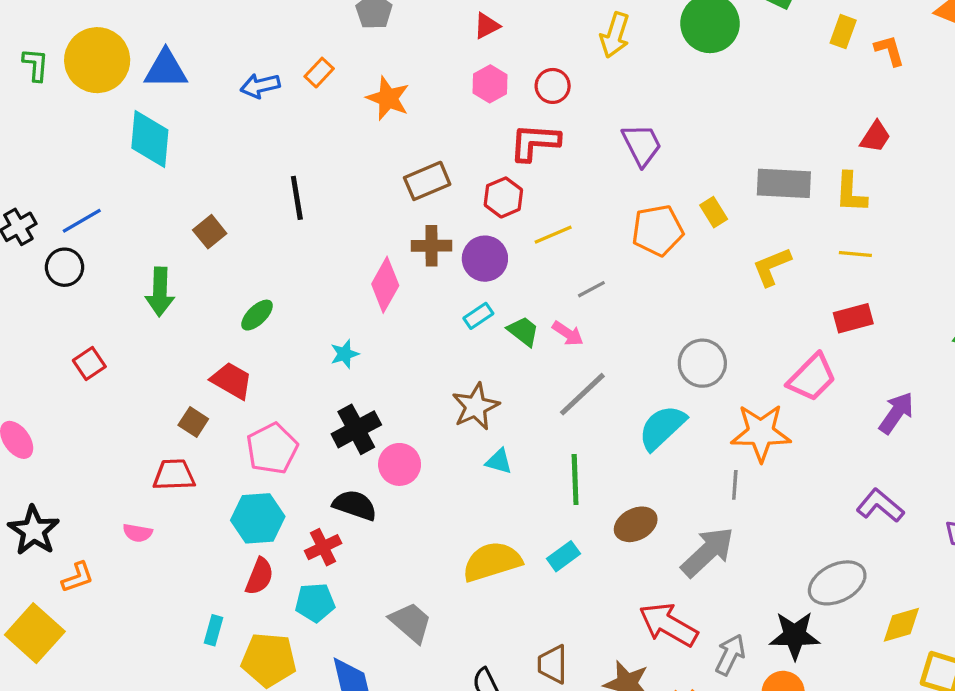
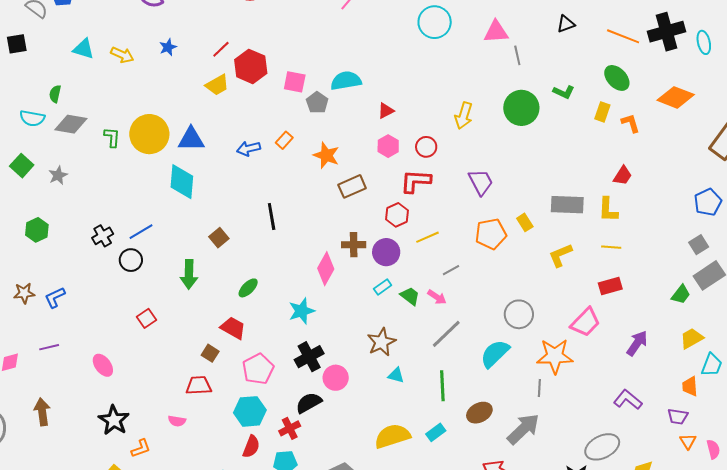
brown rectangle: (427, 181) -> (352, 186), moved
cyan star: (345, 354) -> (302, 311), size x1.5
black semicircle: (355, 505) -> (309, 403), turned -48

